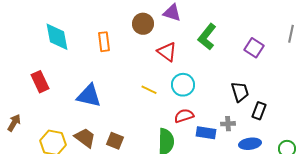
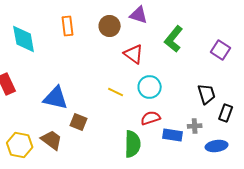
orange rectangle: (104, 42) -> (68, 26), moved
brown square: (115, 141) -> (79, 122), moved

